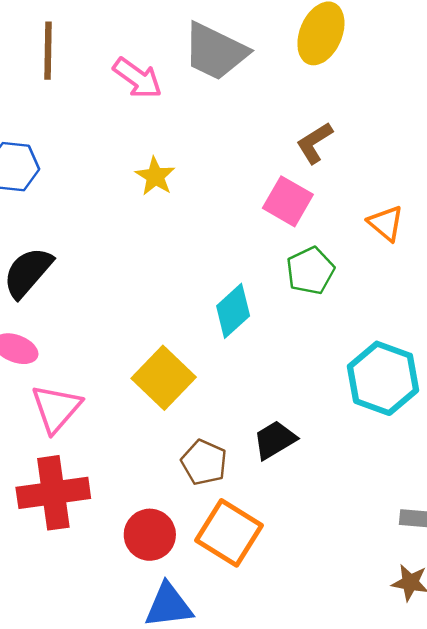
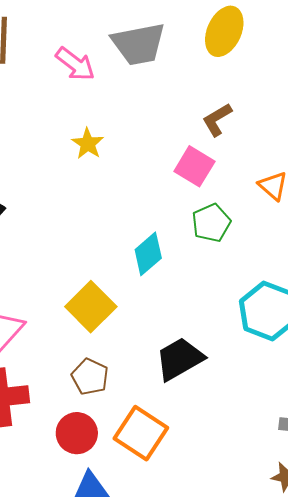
gray trapezoid: (215, 52) -> (139, 44), turned -38
black trapezoid: (275, 440) -> (180, 359), size x1.4
brown pentagon: (204, 462) -> (90, 377), moved

